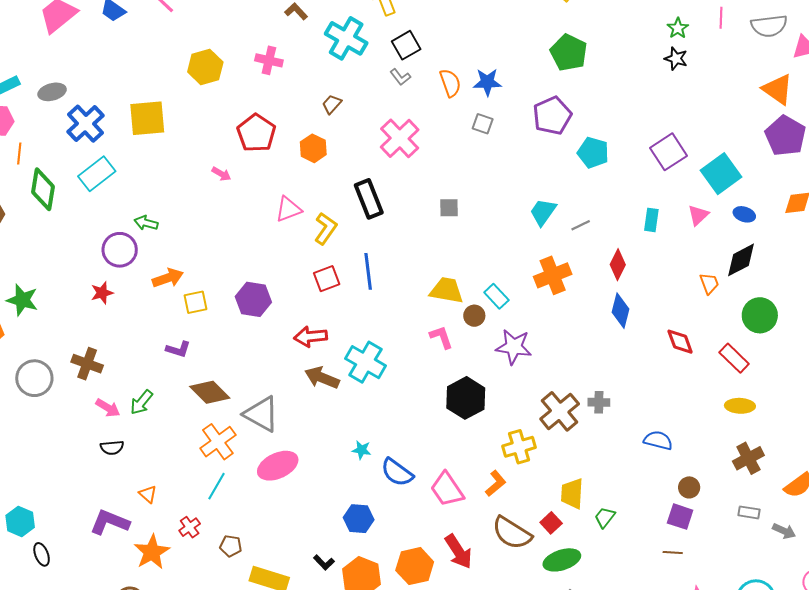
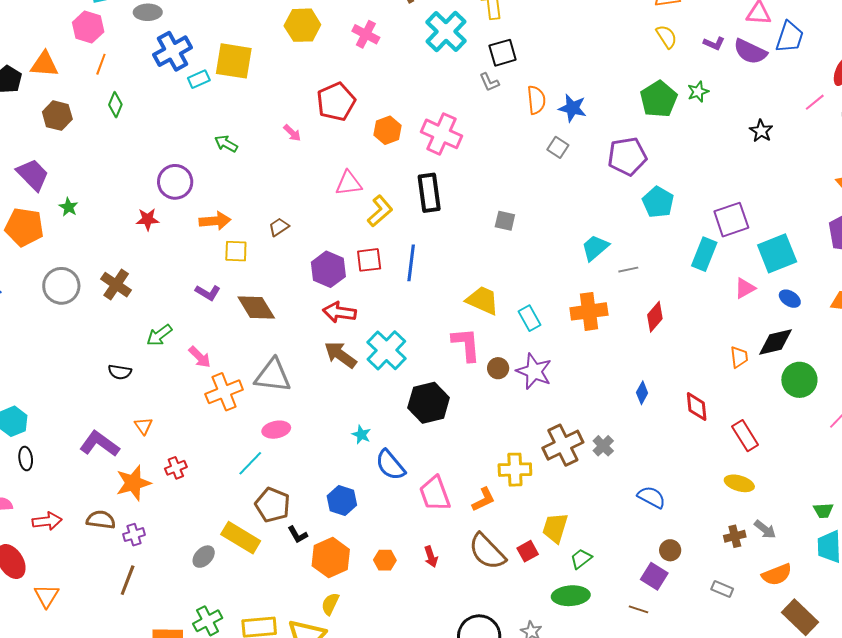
pink line: (721, 18) -> (815, 102), turned 35
green star: (678, 28) -> (698, 92), moved
brown trapezoid: (332, 104) -> (279, 227), moved
pink cross: (400, 138) -> (442, 134), moved, turned -36
cyan rectangle: (97, 174) -> (199, 79), moved, size x0.6
green diamond: (43, 189) -> (115, 105), size x0.6
cyan rectangle: (651, 220) -> (704, 254), moved, size x1.4
green arrow: (146, 223) -> (226, 144), moved
purple hexagon: (253, 299) -> (328, 269), moved
green star: (22, 300) -> (69, 207), size x0.6
blue diamond: (621, 311) -> (642, 393), moved, size x0.7
green circle: (760, 315) -> (799, 380), moved
brown circle: (474, 316) -> (498, 368), moved
pink L-shape: (441, 337) -> (466, 344), size x1.4
brown diamond: (210, 392) -> (256, 308), moved
black hexagon: (466, 398) -> (429, 403), moved
gray cross: (599, 402) -> (603, 446), turned 30
pink arrow: (108, 408) -> (200, 357), moved
gray triangle: (261, 414) -> (273, 376), turned -36
brown cross: (748, 458) -> (735, 536), size x0.7
pink ellipse: (278, 466) -> (276, 430), size x0.7
cyan line: (216, 486) -> (250, 463), moved
gray arrow: (784, 531) -> (765, 529), moved
brown pentagon: (231, 546) -> (273, 505), moved, size x1.6
red arrow: (458, 552) -> (431, 557), size x0.6
green ellipse: (562, 560) -> (571, 596), moved
orange hexagon: (415, 566) -> (385, 560), size x0.6

